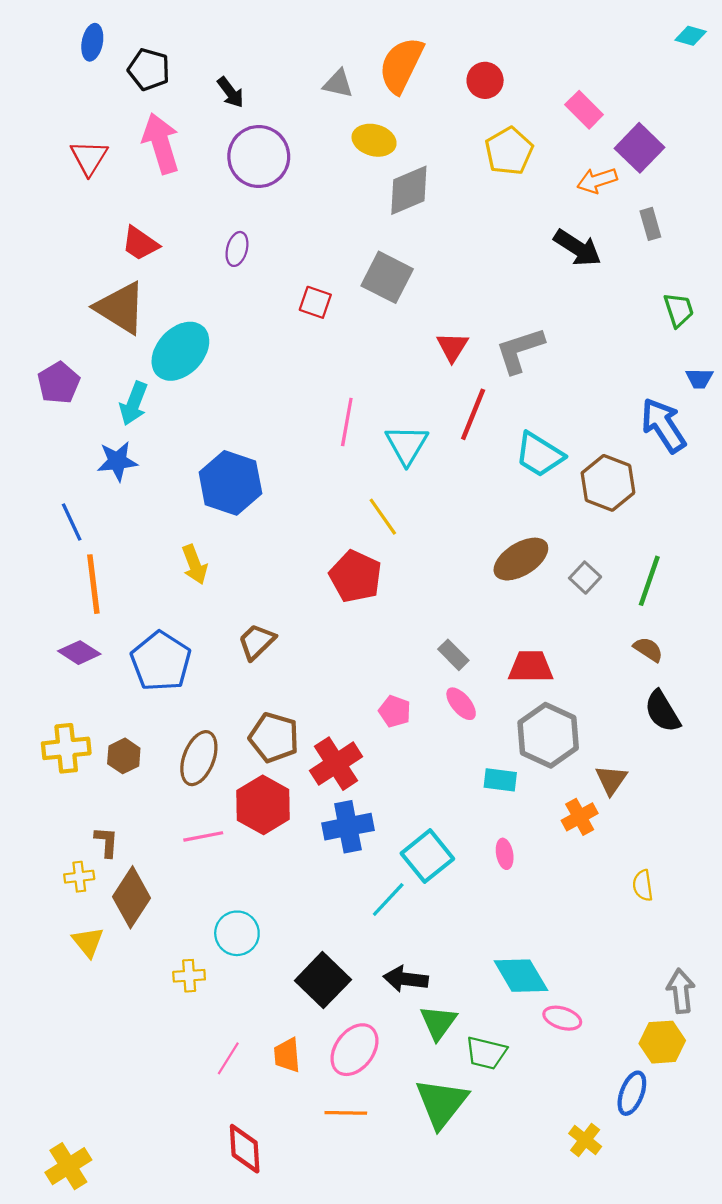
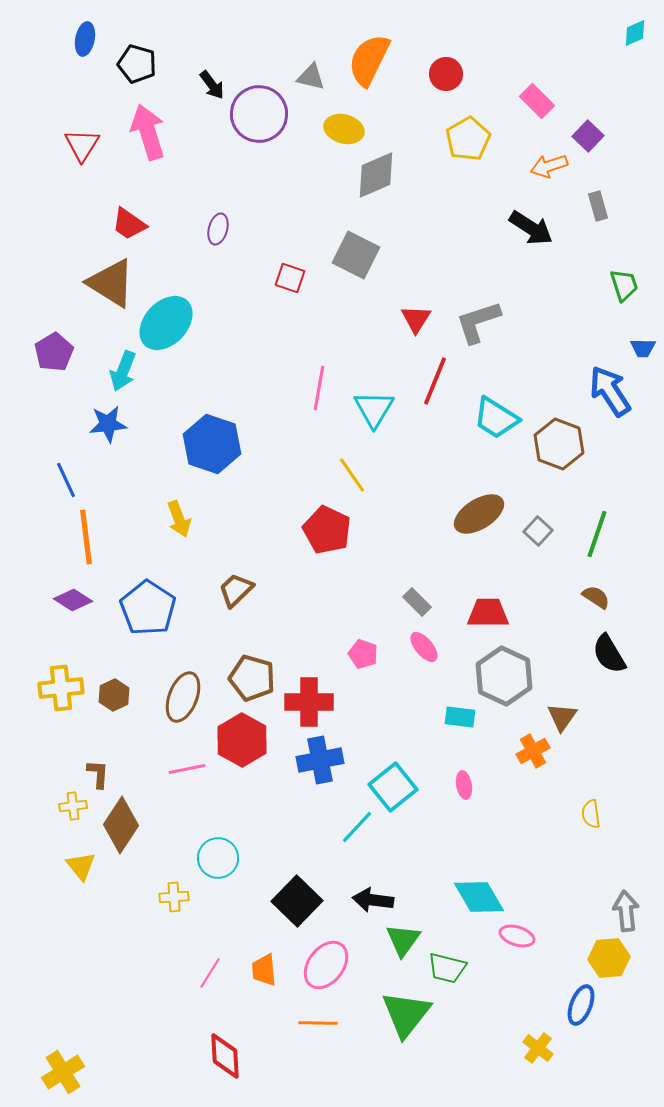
cyan diamond: (691, 36) -> (635, 33), turned -40
purple square: (640, 148) -> (588, 136), size x0.7
purple circle: (259, 157) -> (259, 114), moved
red cross: (336, 764) -> (309, 702), turned 33

